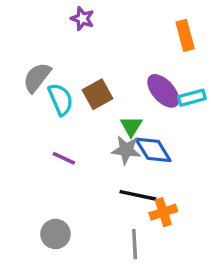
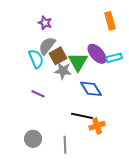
purple star: (82, 19) -> (45, 23), moved
gray semicircle: (37, 77) -> (47, 46), moved
green triangle: (131, 126) -> (78, 62), moved, size x1.5
gray star: (126, 150) -> (63, 71), moved
gray line: (135, 244) -> (65, 145), moved

